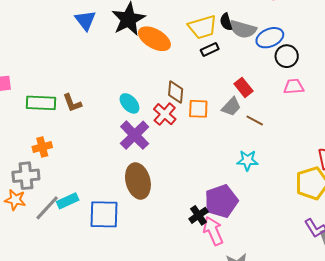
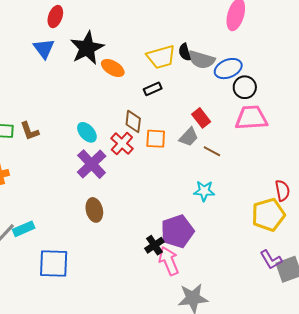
orange ellipse: (154, 39) -> (113, 68), size x0.7
black rectangle: (210, 49) -> (153, 89), moved
pink trapezoid: (294, 87) -> (251, 118), size x1.6
brown ellipse: (138, 181) -> (94, 210), size x0.7
blue square: (104, 214) -> (54, 263), moved

